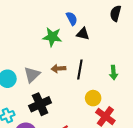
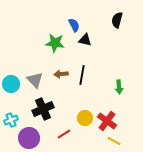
green arrow: (114, 73) -> (119, 87), moved
gray triangle: (32, 75) -> (35, 80), turned -30
yellow circle: (93, 98) -> (85, 118), moved

